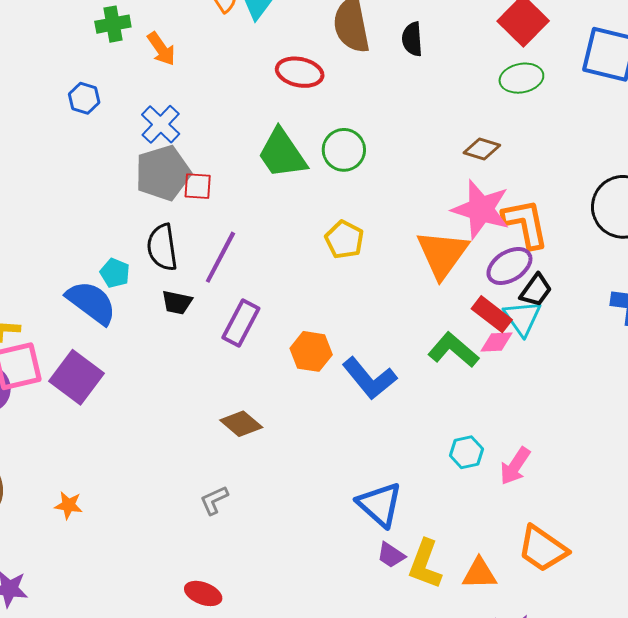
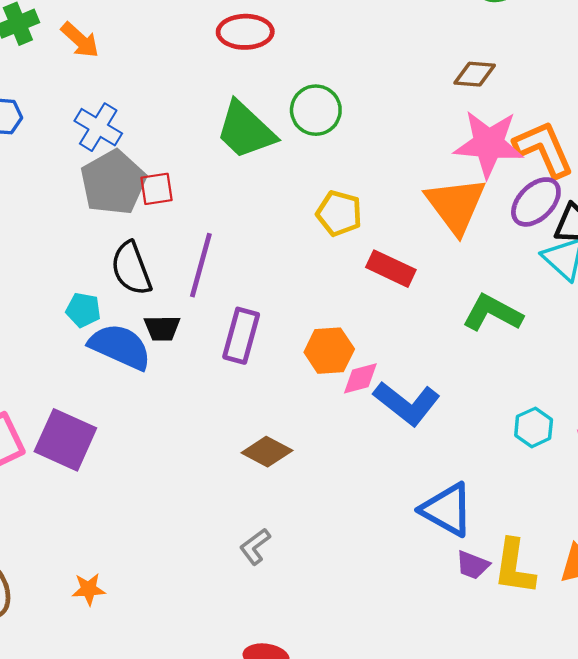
blue semicircle: (91, 302) -> (120, 347), moved
red rectangle: (492, 314) -> (391, 269), moved
pink diamond: (496, 342) -> (360, 378), moved
blue L-shape: (369, 378) -> (407, 403), moved

